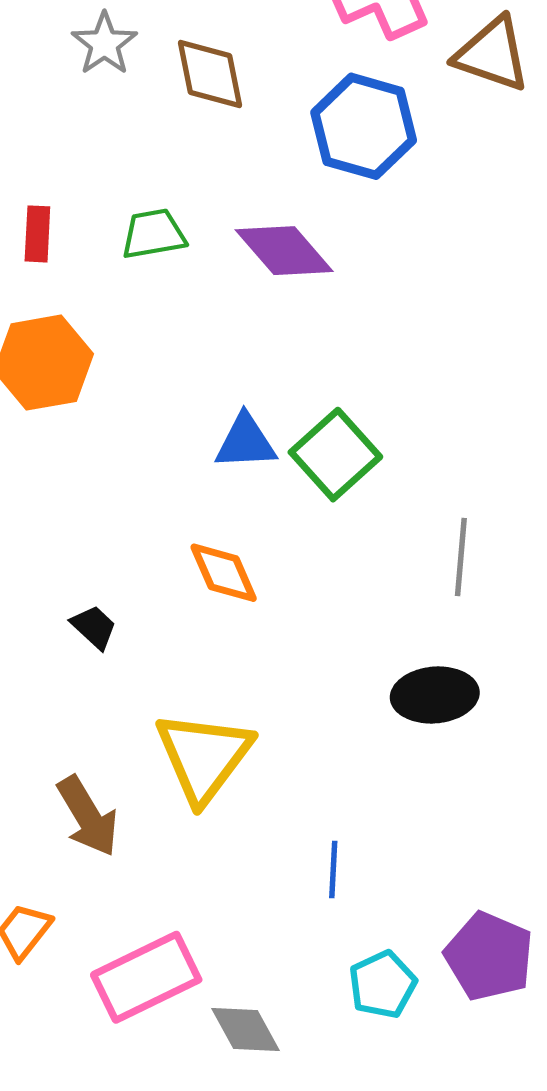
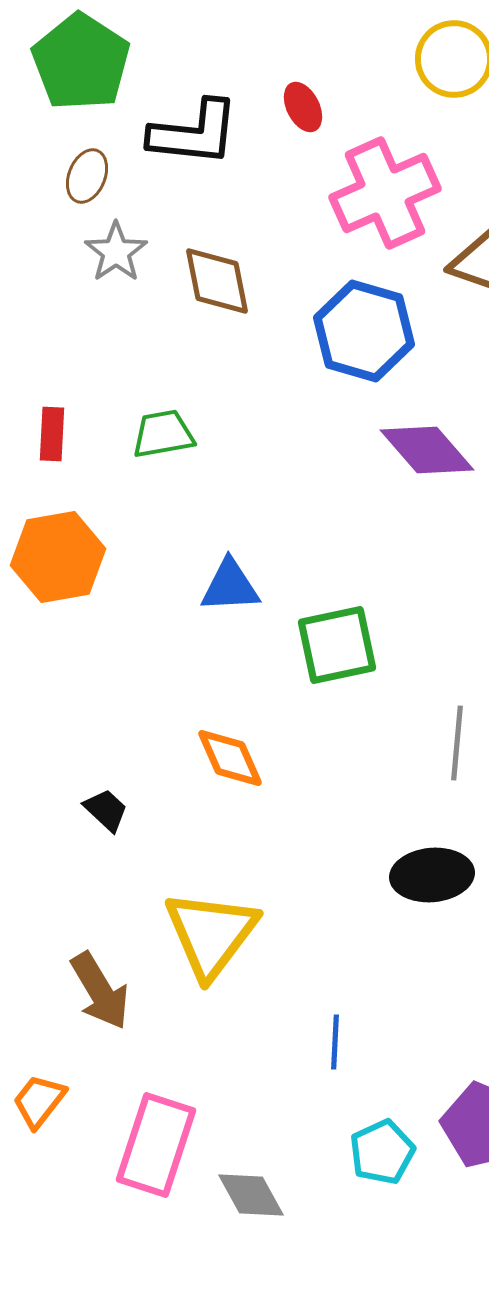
purple diamond: (284, 251) -> (427, 450), moved
blue triangle: (246, 442) -> (230, 586), moved
green square: (335, 455) -> (337, 645), turned 30
pink rectangle: (146, 977) -> (156, 1145), turned -46

